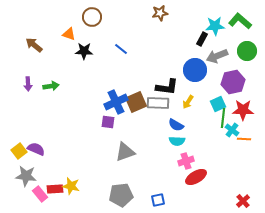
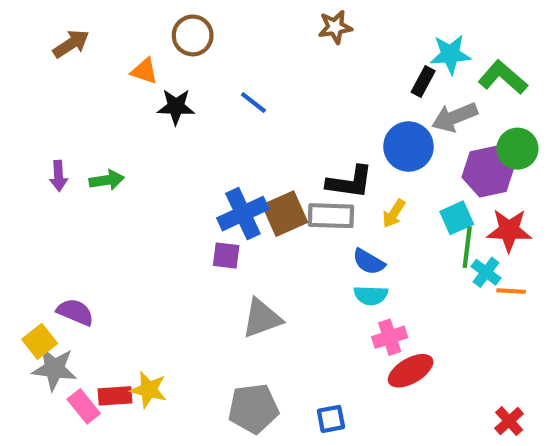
green L-shape: (240, 21) -> (503, 77), moved
brown arrow: (34, 45) -> (71, 44), moved, turned 108
green circle: (247, 51) -> (517, 149), moved
yellow square: (19, 151) -> (40, 341), moved

